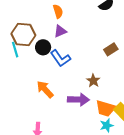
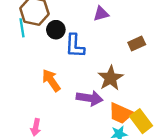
purple triangle: (60, 31) -> (101, 14), moved
blue L-shape: (60, 58) -> (75, 46), turned 30
brown star: (93, 81) -> (111, 78), size x1.5

